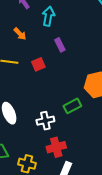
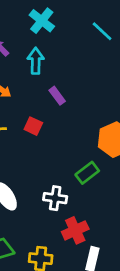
red square: (38, 64) -> (33, 126), turned -32
white cross: (45, 121) -> (55, 198), turned 30

